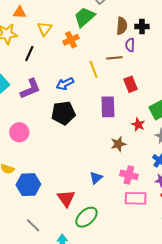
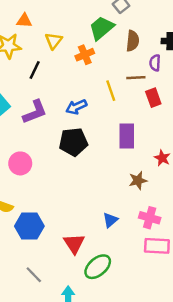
brown semicircle: (122, 26) -> (133, 41), moved
red rectangle: (130, 84) -> (153, 98), moved

